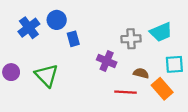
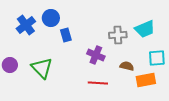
orange rectangle: (162, 89) -> (146, 80), turned -60
red line: (125, 92) -> (98, 83), moved

